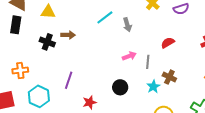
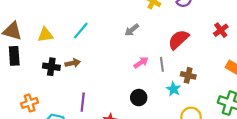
cyan line: (105, 17) -> (81, 31), moved
gray arrow: (127, 25) -> (132, 30), turned 80
brown arrow: (68, 35) -> (73, 63), moved
red semicircle: (168, 43) -> (178, 40), size x1.5

